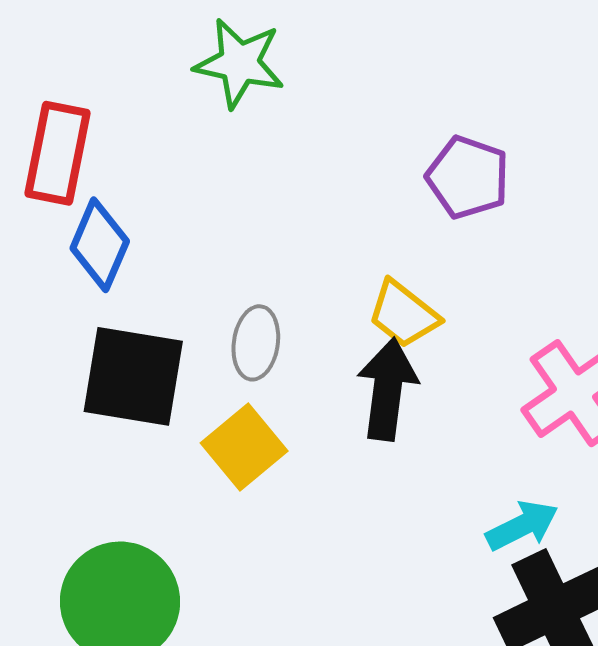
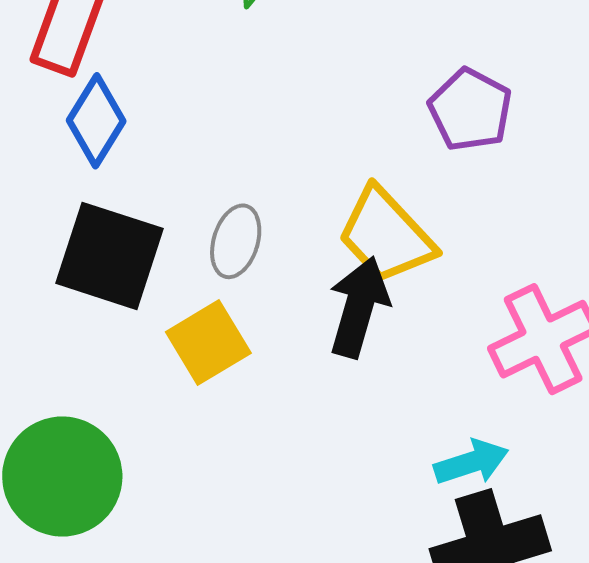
yellow trapezoid: (403, 314) -> (386, 235), size x1.4

